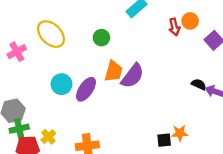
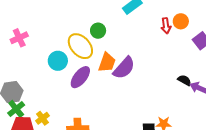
yellow ellipse: (51, 34) -> (80, 46), moved
cyan circle: (62, 84) -> (58, 61), moved
green cross: (19, 129) -> (16, 109), turned -30

